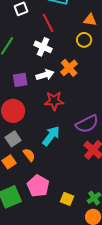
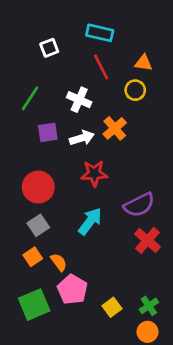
red line: (48, 23) -> (101, 67), moved
purple square: (20, 80) -> (48, 132), moved
orange semicircle: (29, 155) -> (59, 262), moved
yellow square: (67, 199) -> (112, 307), turned 32

